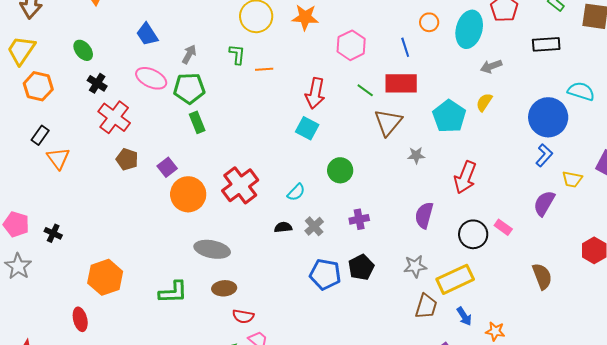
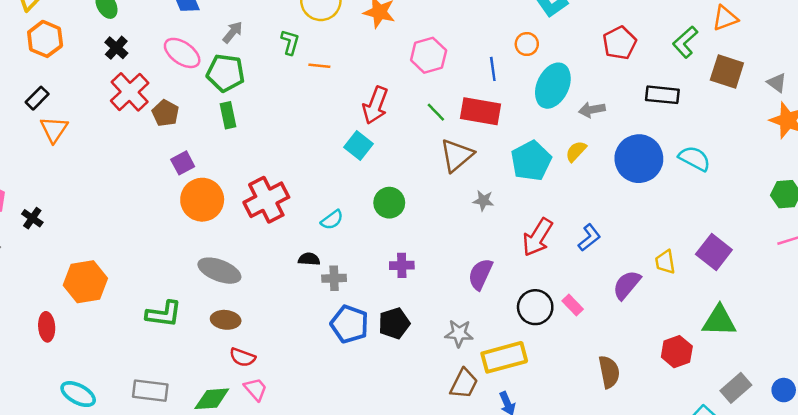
cyan ellipse: (469, 29) -> (553, 86), moved
blue circle: (548, 117) -> (639, 159), moved
blue L-shape: (544, 155) -> (589, 238), moved
brown pentagon: (127, 159) -> (165, 113), moved
yellow trapezoid: (572, 179) -> (665, 262), turned 60
gray cross: (314, 226) -> (334, 278), moved, turned 30

